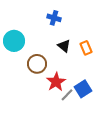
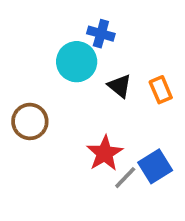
cyan circle: (14, 41) -> (77, 62), moved
brown circle: (37, 64) -> (30, 121), moved

